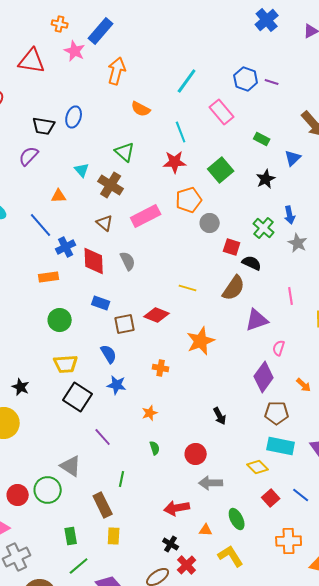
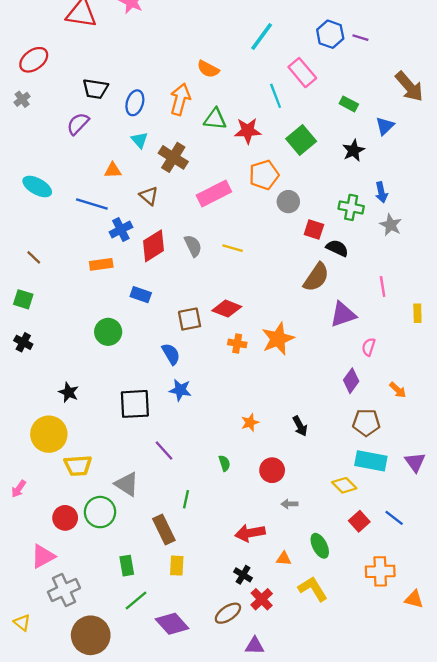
orange arrow: (117, 71) -> (180, 99), moved
blue ellipse: (74, 117) -> (135, 103), moved
cyan line: (181, 132) -> (276, 96), moved
green triangle: (125, 152) -> (215, 119), moved, turned -35
brown triangle: (105, 223) -> (149, 196), moved
blue line: (41, 225) -> (92, 204), turned -32
green cross: (264, 228) -> (351, 207), turned -30
red diamond: (94, 261) -> (153, 246), turned 60
yellow line: (188, 288) -> (233, 248), moved
blue rectangle: (101, 303) -> (141, 295), moved
green circle: (60, 320) -> (108, 332), moved
yellow trapezoid: (66, 364) -> (78, 466), moved
orange cross: (161, 368) -> (237, 343), moved
purple diamond: (264, 377) -> (351, 381), size x0.7
black square: (78, 397) -> (135, 404), turned -36
orange star: (150, 413) -> (250, 423), moved
gray arrow: (211, 483) -> (290, 504), size x0.6

